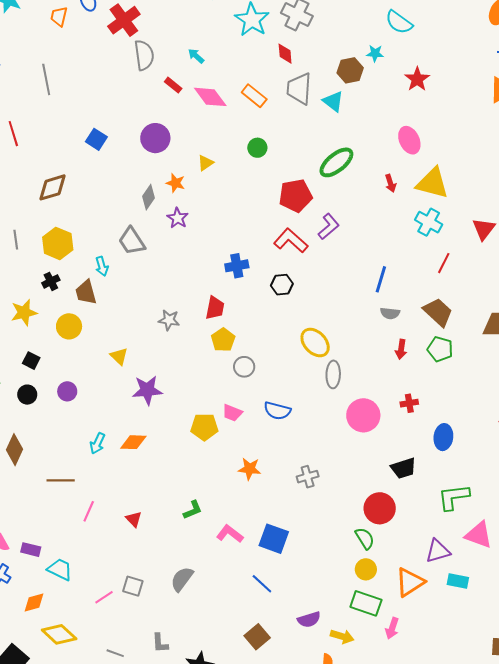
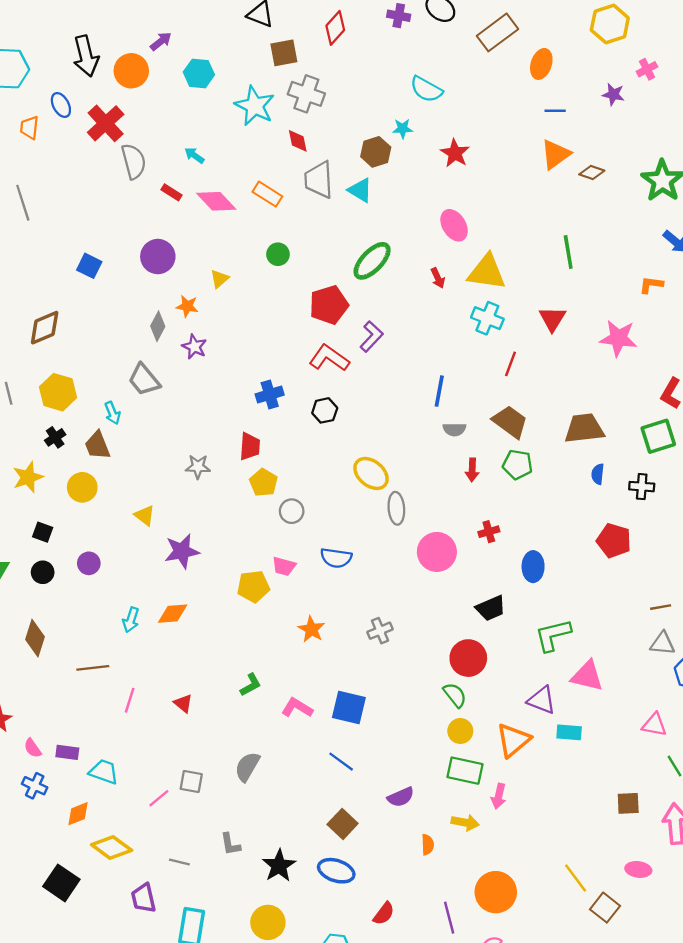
orange star: (250, 469) -> (311, 629), turned 30
purple triangle: (438, 551) -> (542, 700), turned 44
yellow arrow: (342, 636) -> (465, 823), moved

